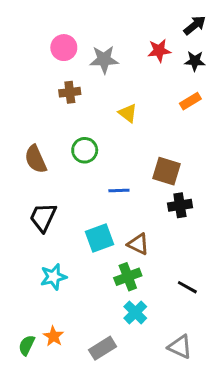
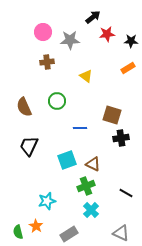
black arrow: (195, 25) -> (93, 17), moved
cyan star: (53, 277) -> (47, 201), moved
green semicircle: (27, 345) -> (18, 232), turned -40

